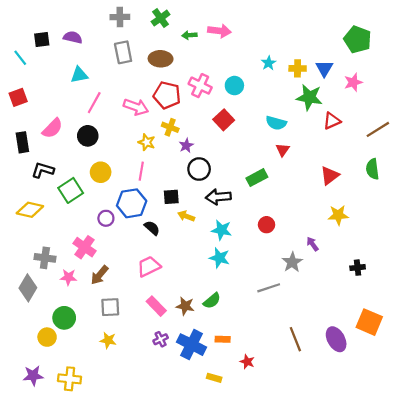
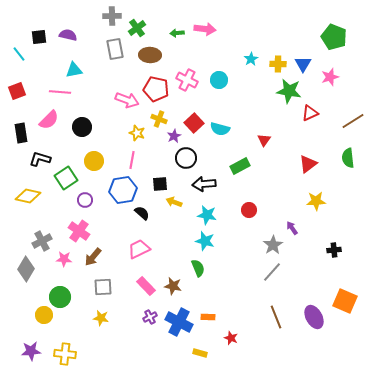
green cross: (161, 18) -> (137, 28), moved
pink line: (94, 103) -> (60, 92), moved, turned 65
red square: (224, 120) -> (194, 123), moved
cyan semicircle: (276, 123) -> (220, 129), moved
purple circle: (106, 218) -> (85, 200), moved
gray cross: (45, 258) -> (42, 241), turned -36
gray line: (269, 288) -> (272, 272), moved, turned -30
green semicircle: (212, 301) -> (198, 268), moved, turned -72

